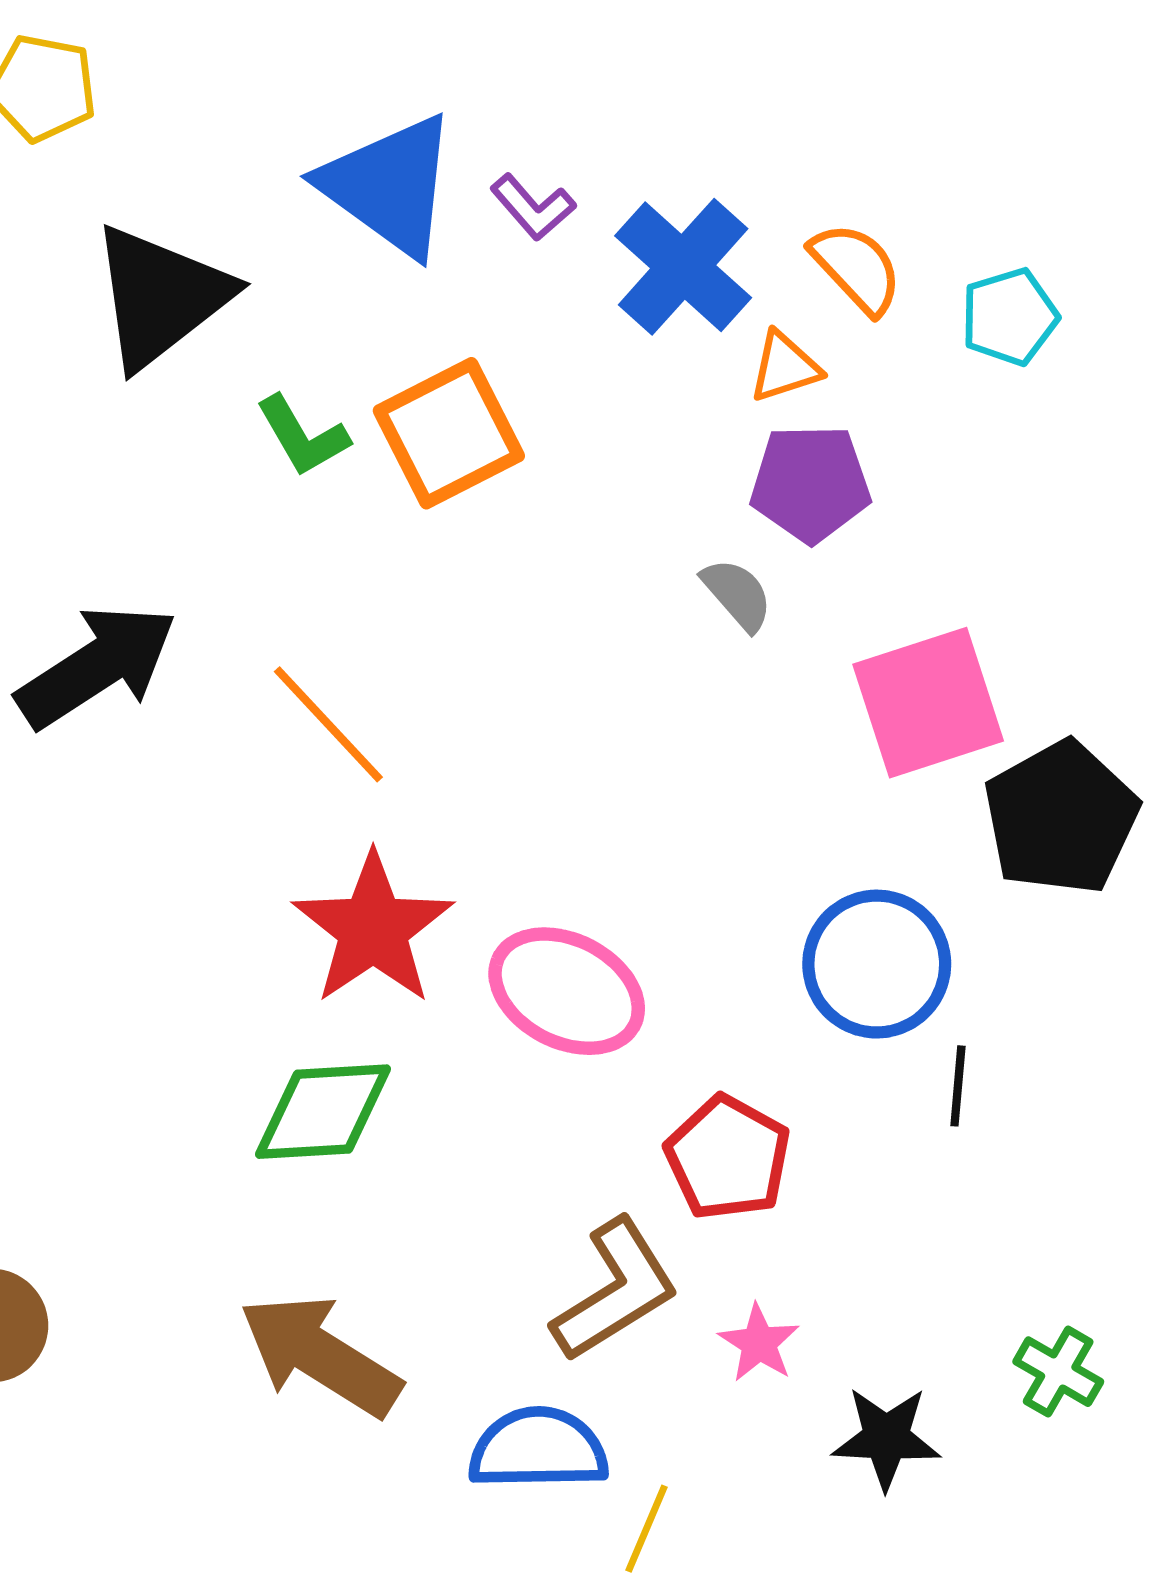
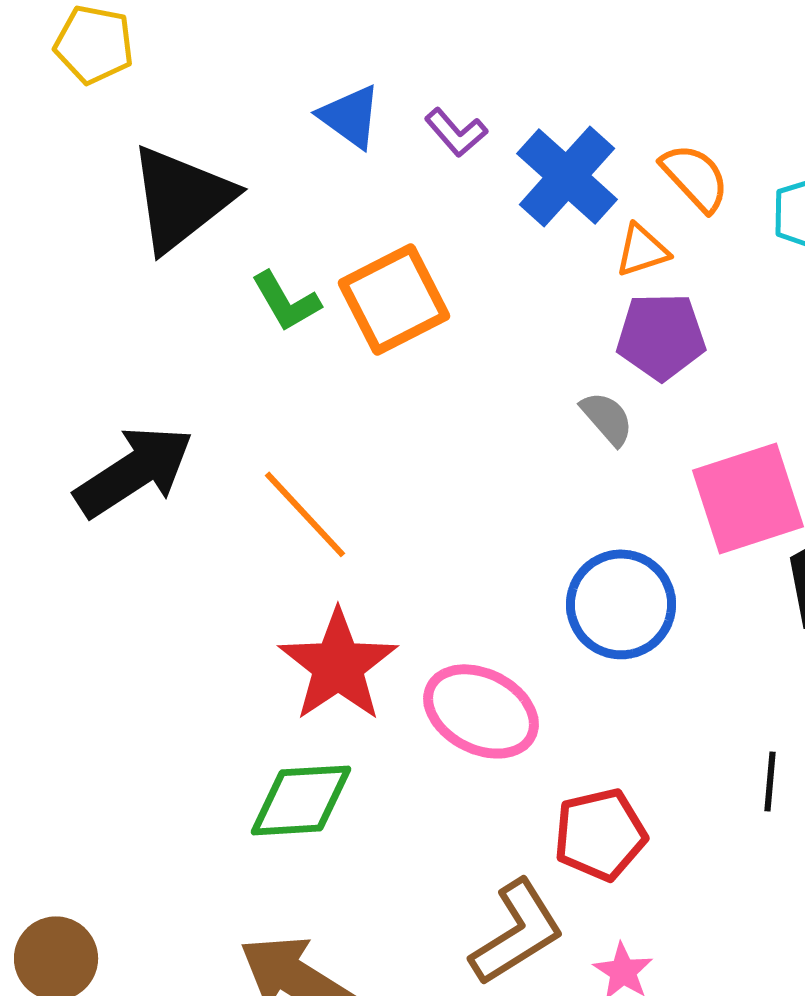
blue triangle: (389, 185) -> (350, 116), size x0.6
blue circle: (877, 964) -> (621, 604), moved
red pentagon: (728, 1158) -> (600, 834), turned 30

